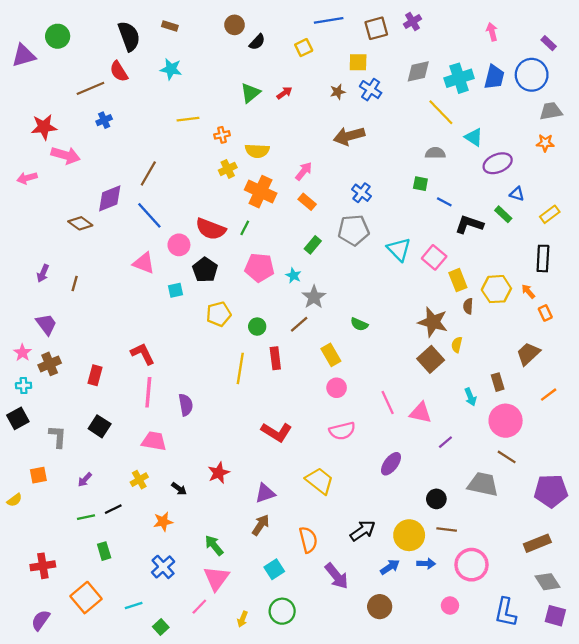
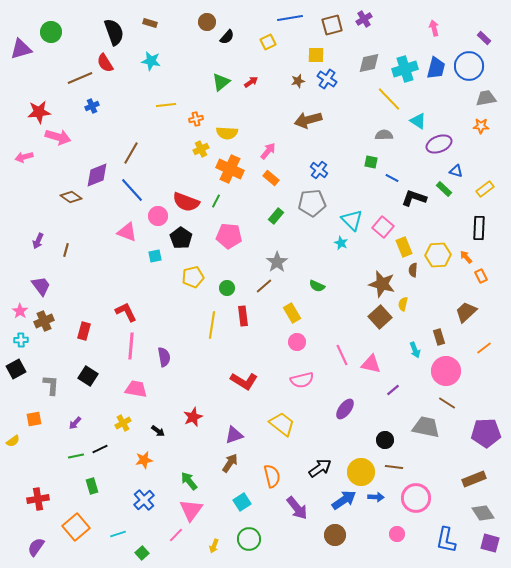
cyan star: (293, 276) -> (341, 243), moved
blue arrow: (390, 567) -> (344, 500), size x1.4

